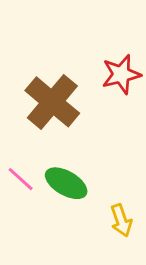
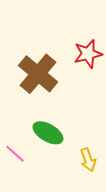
pink line: (21, 179) -> (15, 154), moved

